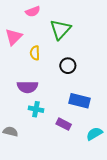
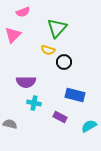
pink semicircle: (33, 11) -> (23, 12), moved
yellow semicircle: (35, 53) -> (48, 50), moved, turned -72

